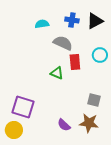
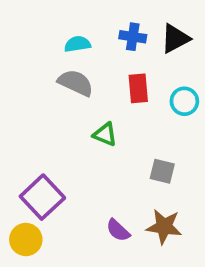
gray semicircle: (63, 43) -> (76, 83), moved
red rectangle: (75, 62) -> (138, 88), moved
gray square: (94, 100) -> (162, 171), moved
purple square: (23, 107) -> (42, 197), turned 30

